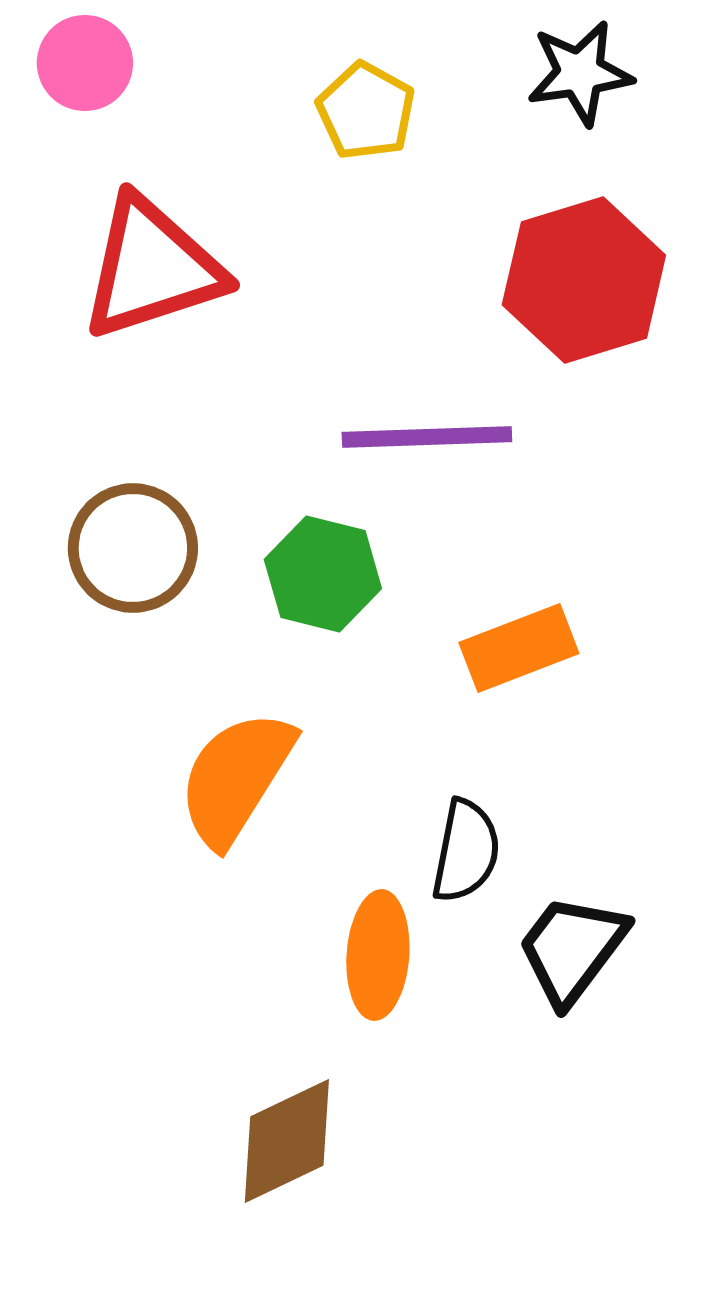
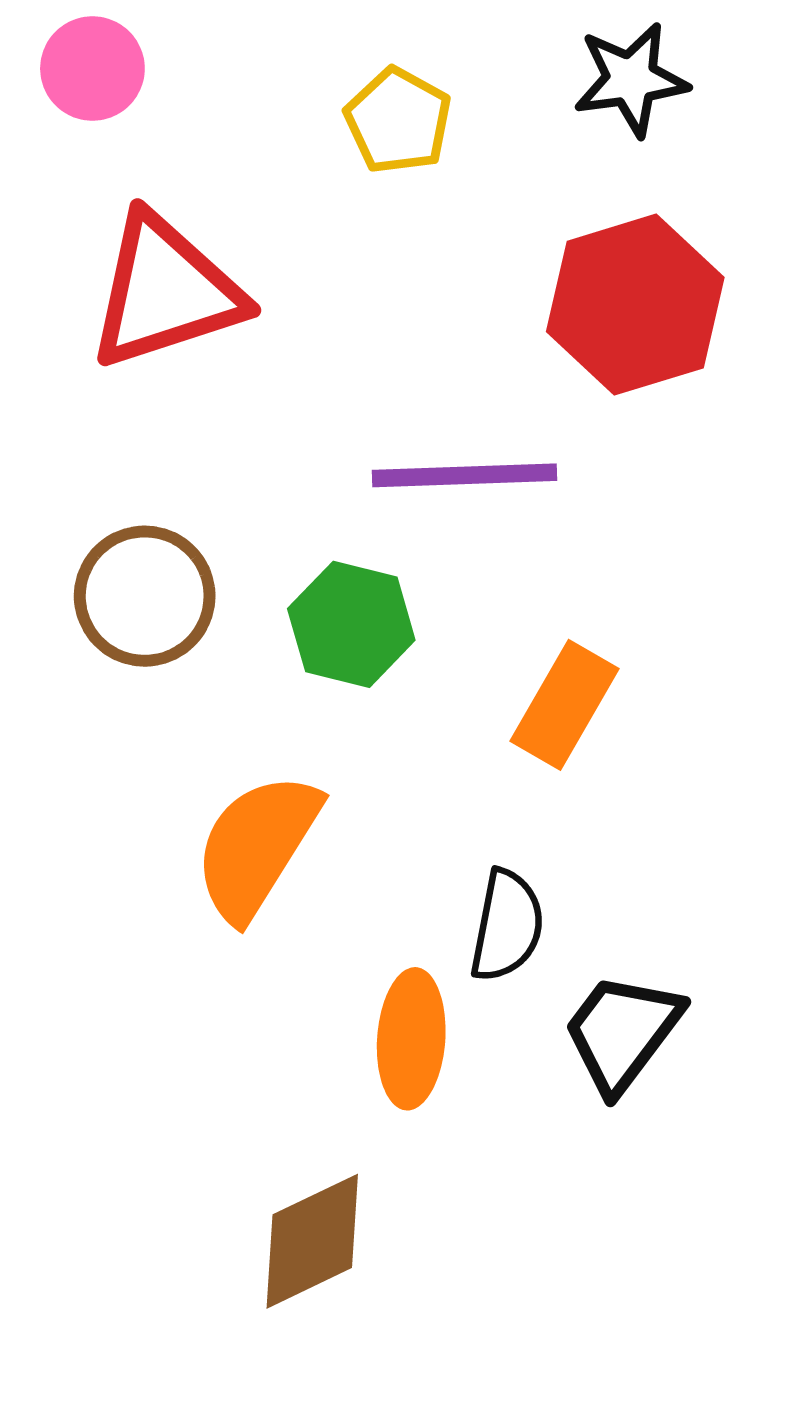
orange rectangle: (519, 648) -> (565, 705), turned -39

